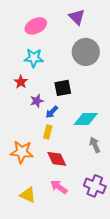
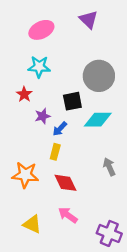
gray circle: (86, 52) -> (99, 76), moved
cyan diamond: (86, 119) -> (98, 120), moved
purple cross: (95, 186) -> (109, 233), moved

